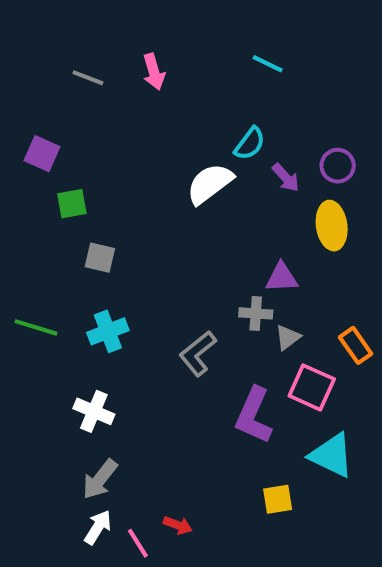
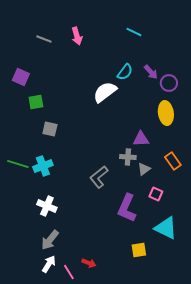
purple arrow: (286, 178) -> (151, 72), moved
cyan cross: (108, 331) -> (43, 166), moved
orange rectangle: (356, 345) -> (173, 161), moved
pink square: (312, 387) -> (156, 194), size x0.6

